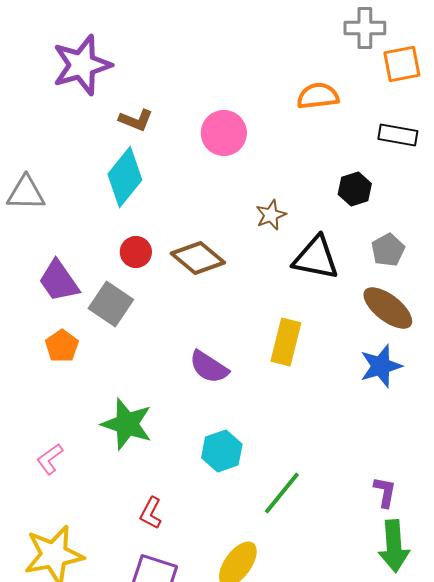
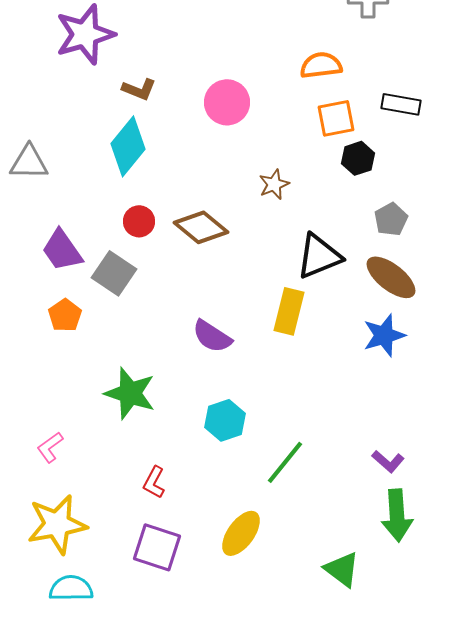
orange square: (402, 64) -> (336, 118), moved
black triangle: (316, 258) -> (319, 256), moved, turned -33
pink L-shape: (50, 459) -> (50, 447), moved
purple L-shape: (385, 492) -> (388, 461), turned 120

